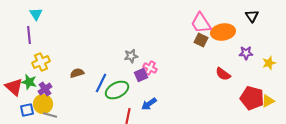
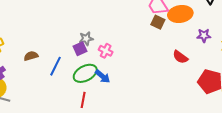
purple square: (141, 75) -> (80, 49), moved
green ellipse: (117, 90) -> (85, 73), moved
blue arrow: (149, 104) -> (103, 76), moved, turned -105

